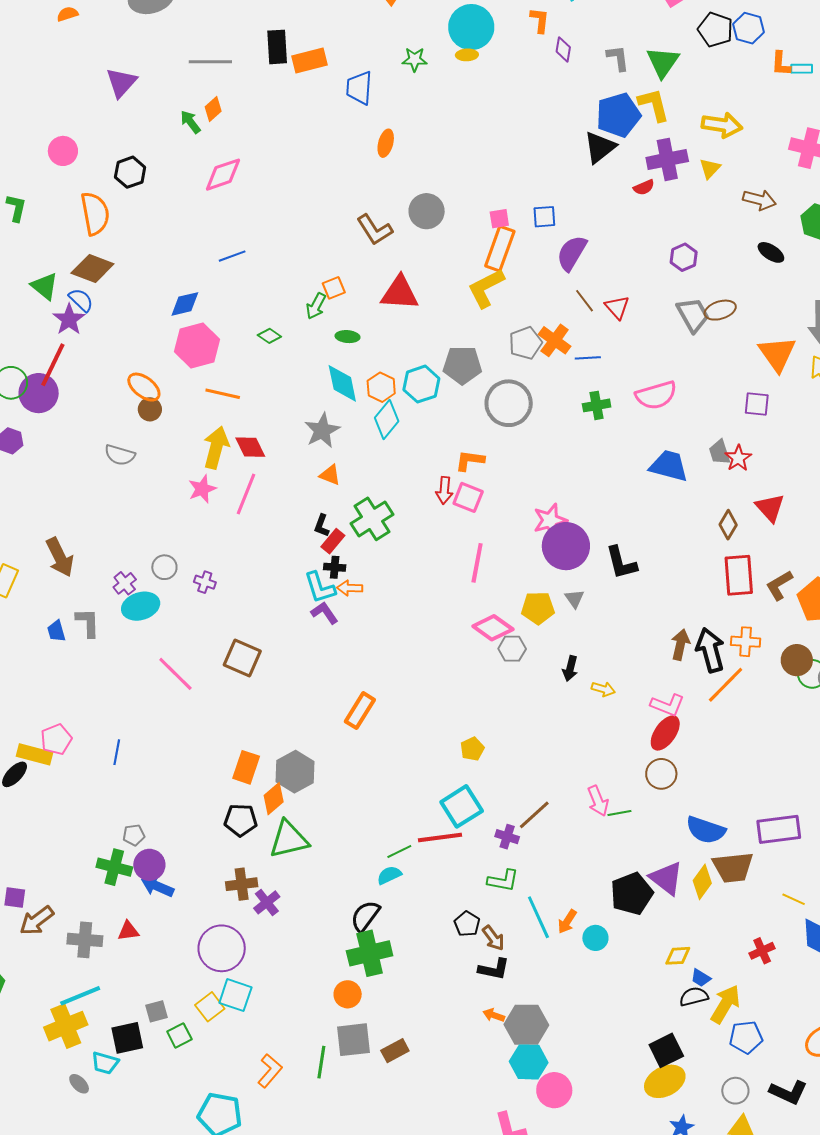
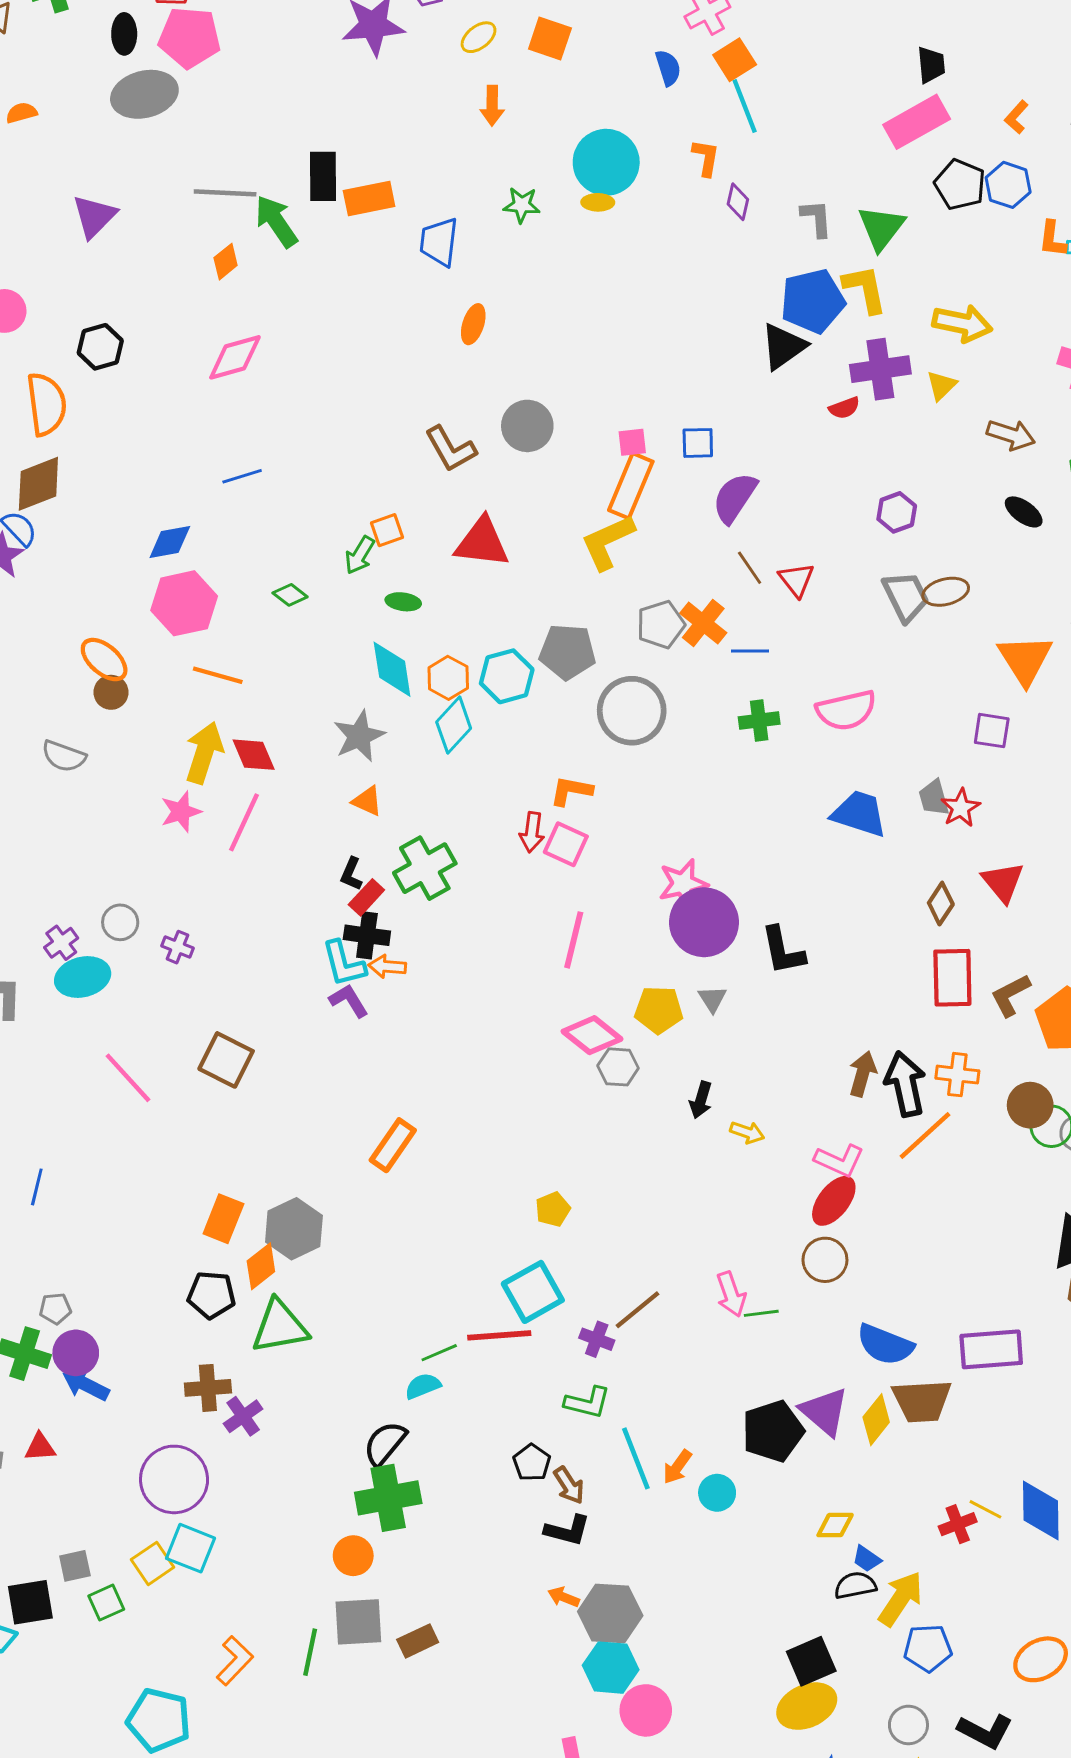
green arrow: (190, 122) -> (276, 221), moved, size x1.5
brown diamond: (92, 268) -> (38, 484), turned -45
black cross: (335, 567) -> (367, 935), size x1.4
yellow line: (794, 899) -> (985, 1509), moved

